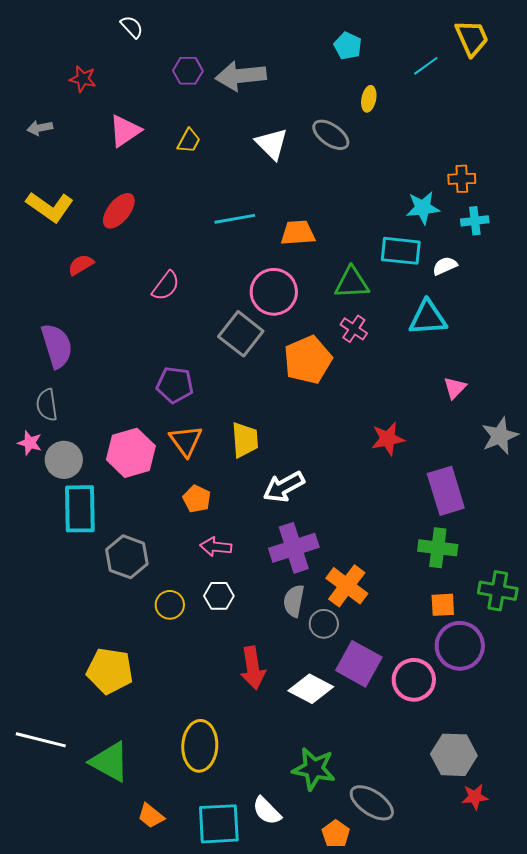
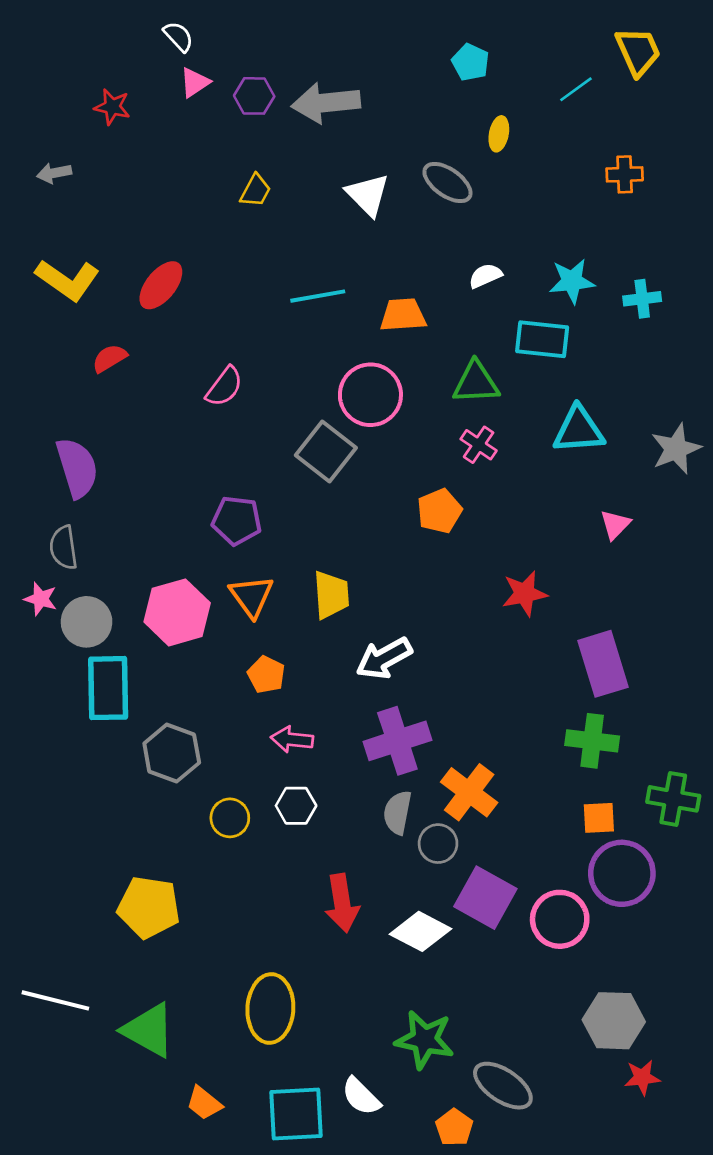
pink triangle: (125, 131) -> (195, 82), moved, size x0.7
orange cross: (462, 179) -> (625, 174), moved
white semicircle: (445, 266) -> (485, 276), moved
orange pentagon: (308, 360) -> (439, 511), moved, size x0.7
gray star: (500, 436) -> (676, 449), moved

